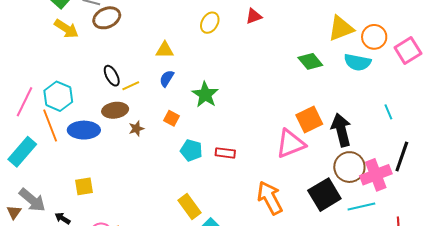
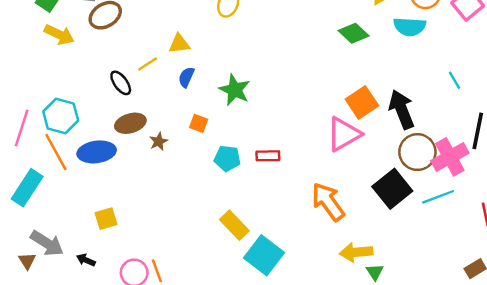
yellow line: (131, 86) -> (148, 64), moved

